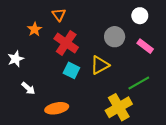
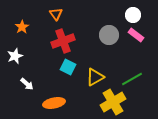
orange star: (35, 29) -> (22, 27), moved
red cross: (66, 43) -> (63, 41), turned 35
pink rectangle: (145, 46) -> (136, 35), moved
yellow triangle: (100, 65) -> (95, 77), moved

